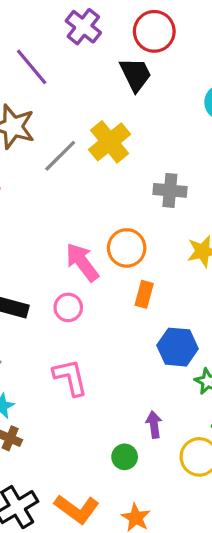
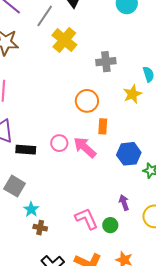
gray line: (60, 156) -> (45, 16), moved
pink arrow: (82, 262) -> (85, 147), moved
pink L-shape: (70, 377) -> (86, 219), moved

